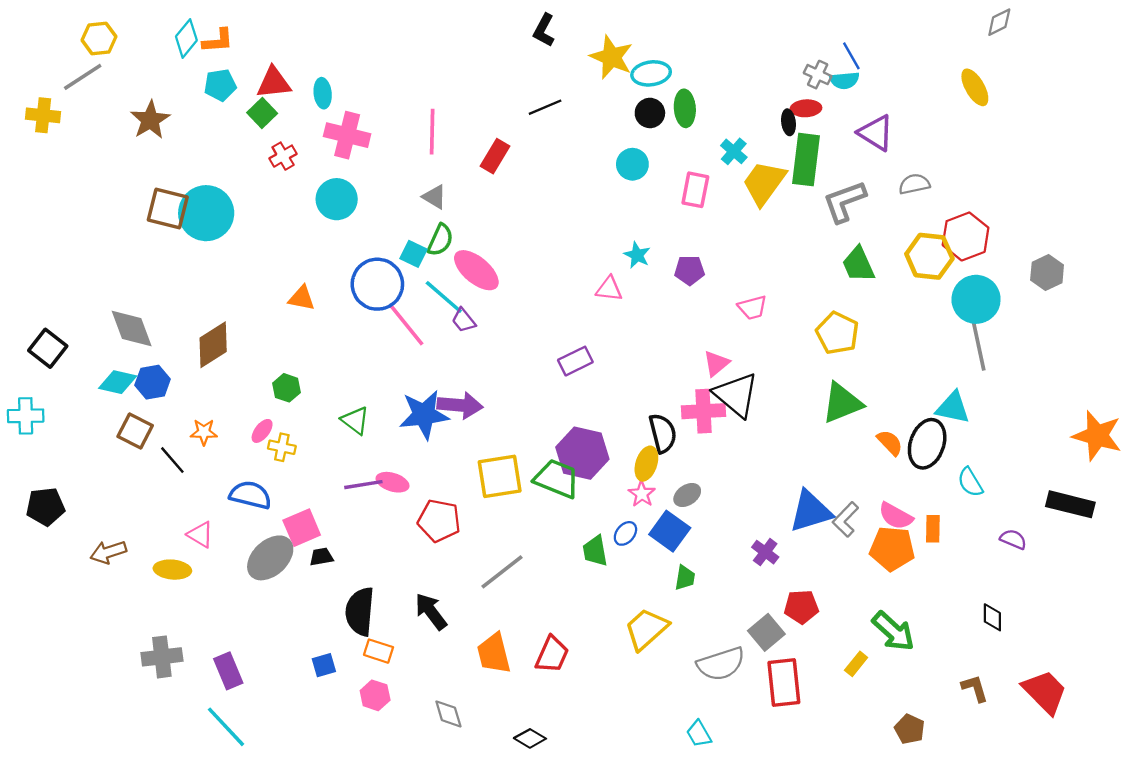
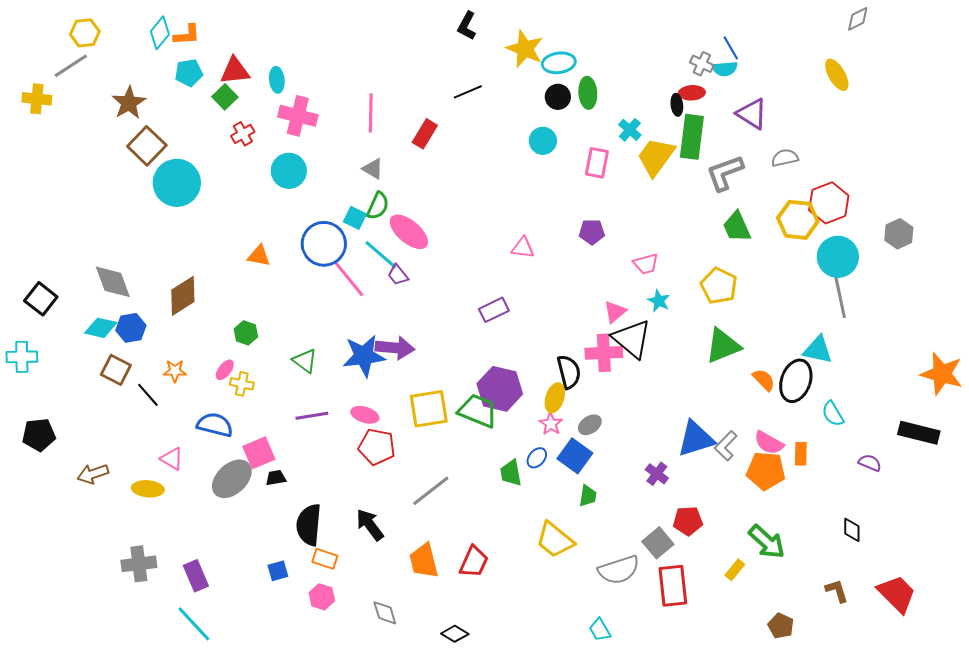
brown square: (168, 208) -> (147, 146), moved, turned 30
cyan star: (637, 255) -> (659, 301), moved
pink ellipse: (393, 482) -> (365, 415), moved
yellow trapezoid: (646, 629) -> (555, 540), turned -99

